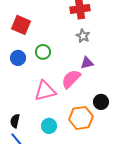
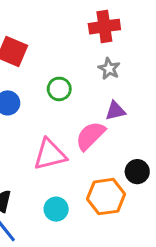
green circle: (43, 52) -> (59, 89), moved

